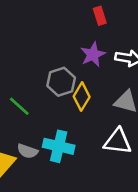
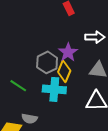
purple star: (93, 54) -> (68, 52), moved
cyan cross: (59, 146) -> (54, 89), moved

